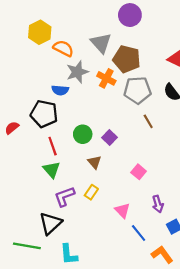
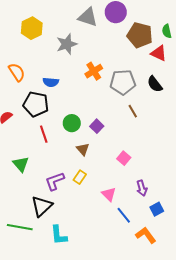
gray triangle: (101, 43) -> (88, 17), moved, turned -30
orange semicircle: (63, 48) -> (17, 72), moved, turned 30
brown pentagon: (127, 59) -> (140, 35), moved
gray star: (77, 72) -> (67, 44), moved
orange cross: (106, 78) -> (94, 71), turned 30
green triangle: (52, 170) -> (21, 164), moved

